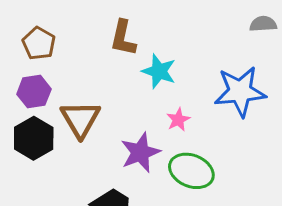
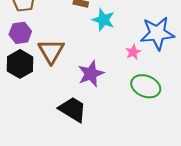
pink star: (178, 120) -> (133, 52), moved
green ellipse: (191, 171) -> (146, 86), moved

